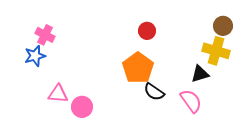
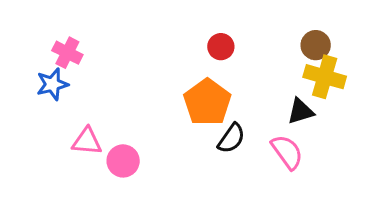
brown circle: (223, 26) -> (316, 45), moved
black semicircle: (154, 92) -> (231, 138), turned -90

